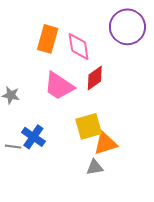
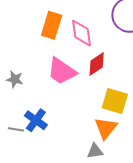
yellow square: (89, 126) -> (115, 101), moved, turned 32
orange triangle: (105, 143) -> (106, 128), turned -35

